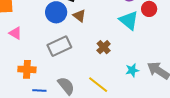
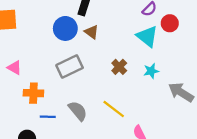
pink triangle: (15, 33) -> (14, 68), moved
cyan star: (132, 70) -> (151, 71), moved

